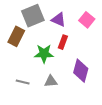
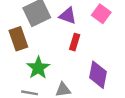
brown rectangle: (16, 36) -> (18, 39), turned -42
green star: (44, 54) -> (38, 68), moved, turned -30

